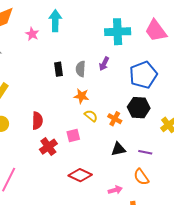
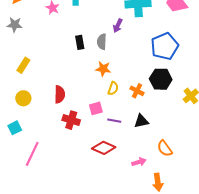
purple arrow: (104, 64) -> (118, 26), moved
yellow semicircle: (91, 116) -> (113, 88), turned 72
red cross: (48, 147) -> (71, 120), turned -36
purple line: (145, 152) -> (114, 121), moved

